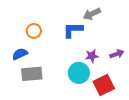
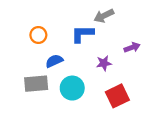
blue semicircle: (20, 54) -> (54, 61), moved
purple arrow: (117, 54) -> (132, 47), moved
cyan circle: (79, 73) -> (72, 88), moved

